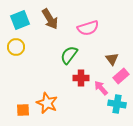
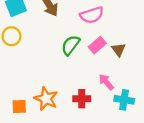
pink rectangle: (121, 76) -> (97, 45), moved
red cross: (81, 78) -> (82, 99), moved

